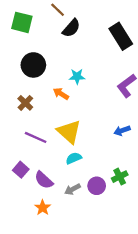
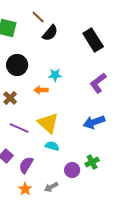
orange arrow: (61, 94) -> (41, 90), turned -32
blue arrow: (122, 131) -> (94, 122), size x1.5
cyan semicircle: (74, 158) -> (52, 146), turned 40
purple semicircle: (44, 180) -> (26, 165), turned 78
gray arrow: (72, 189) -> (51, 187), moved

